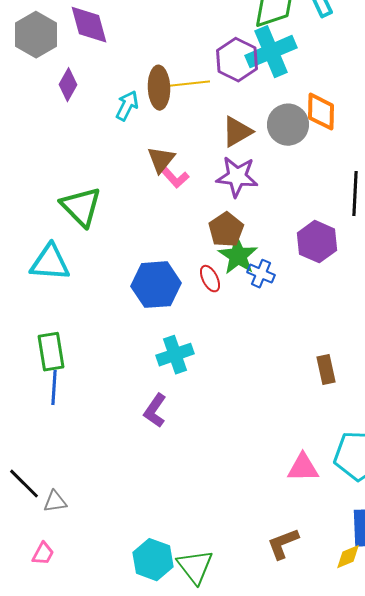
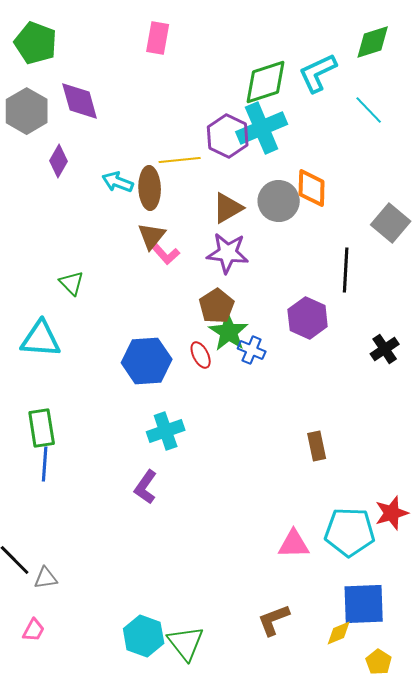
brown ellipse: (159, 88) -> (150, 188), moved
cyan arrow: (127, 106) -> (118, 182), turned -96
green triangle: (81, 207) -> (72, 283), size x0.6

